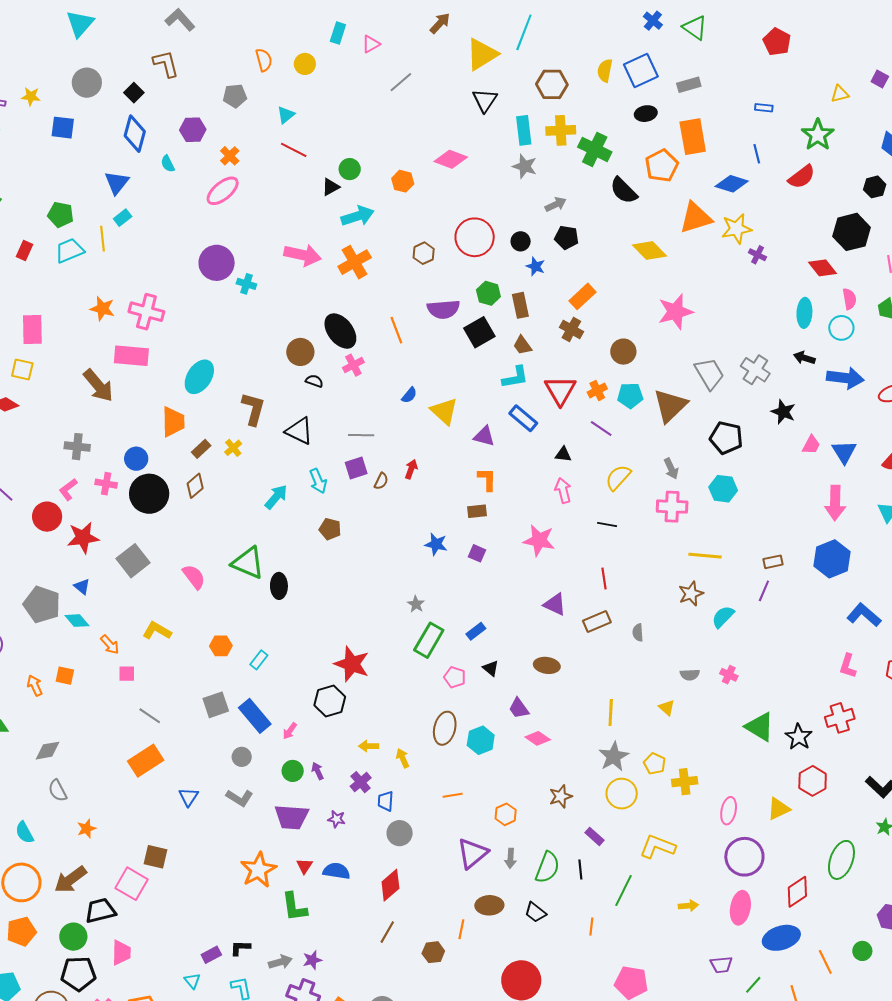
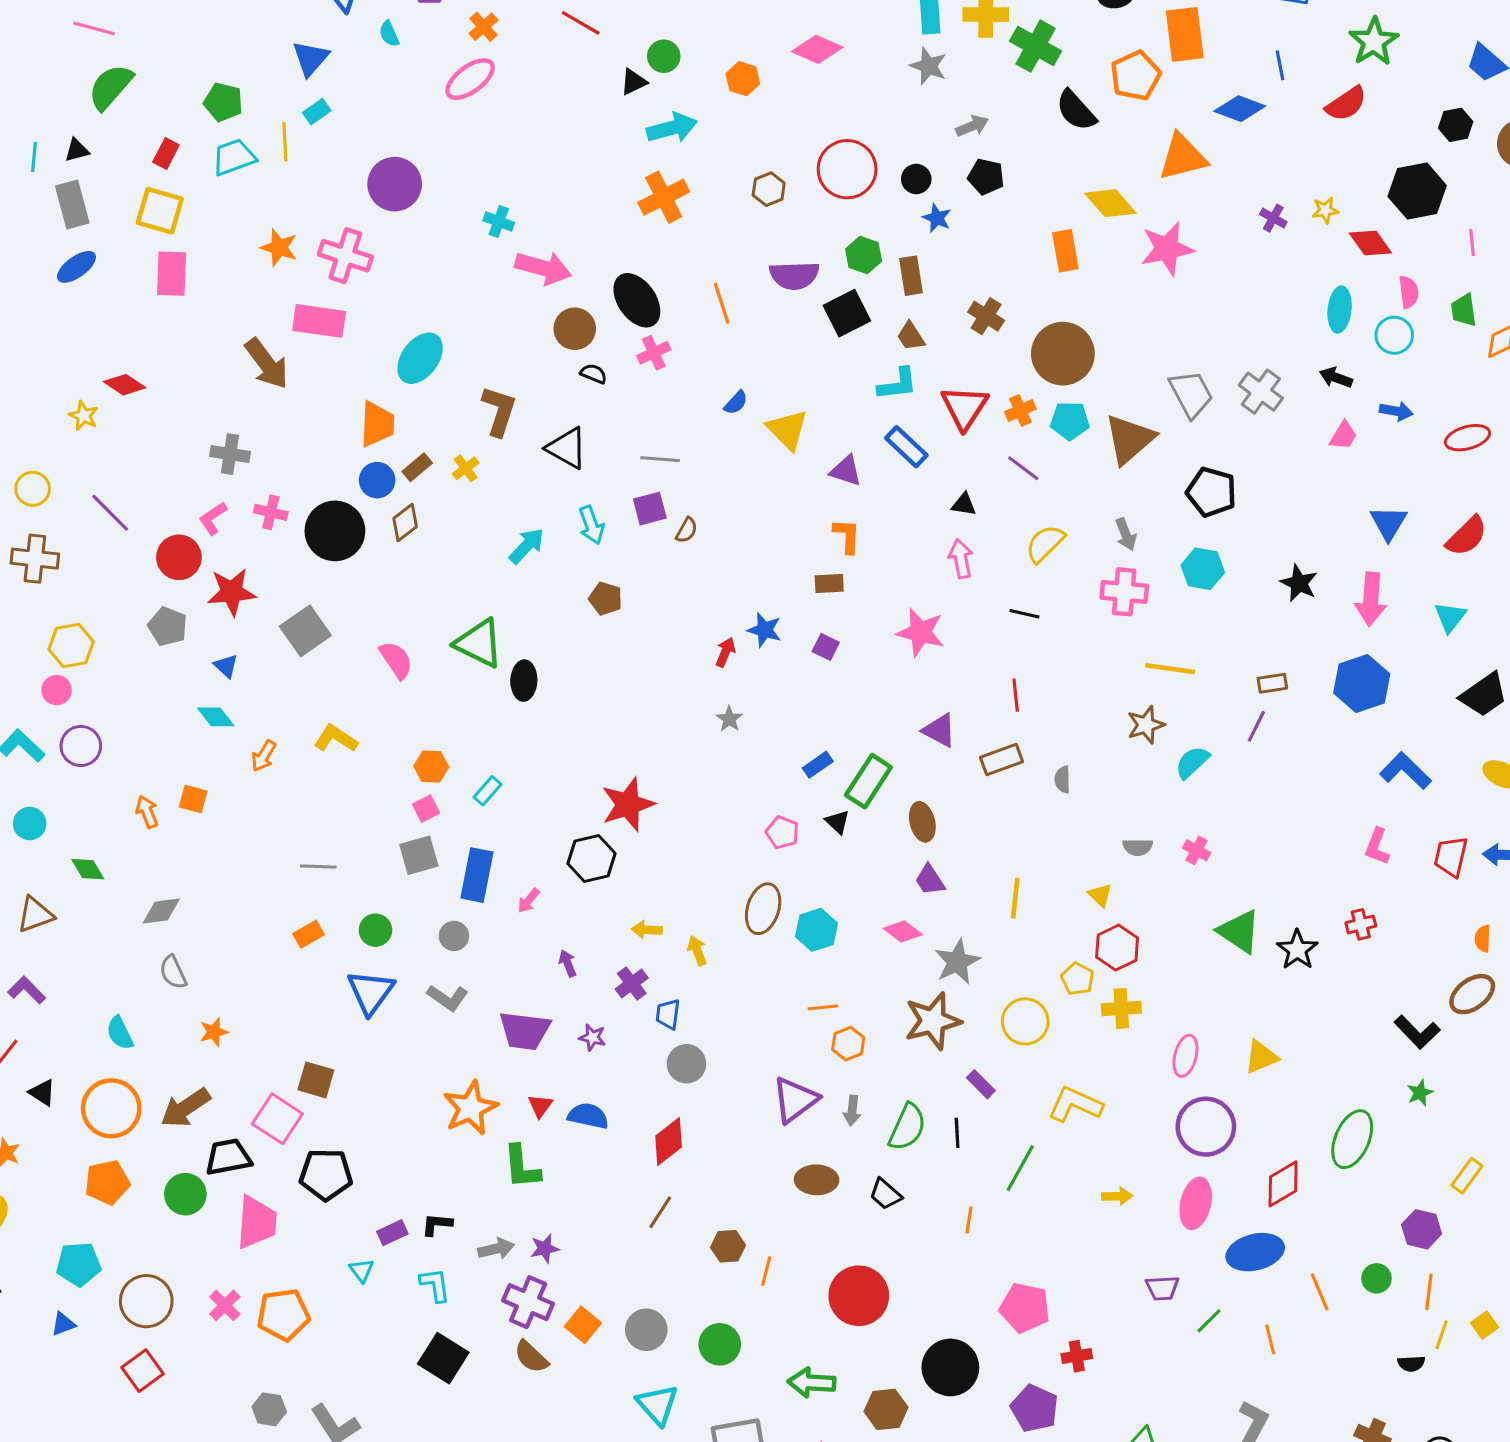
yellow star: (737, 229) -> (1325, 210), moved, size x0.6
pink arrow: (303, 255) -> (543, 268), moved
purple circle: (217, 263) -> (395, 184), moved
orange rectangle: (582, 296) -> (1065, 251), moved, turned -60
pink star: (675, 312) -> (1167, 249), moved
brown circle: (623, 352) -> (1063, 354), size x1.6
yellow square: (22, 369) -> (160, 211), moved, size x1.4
blue arrow: (845, 378) -> (1396, 411), size x0.6
black star: (783, 412) -> (1299, 583), moved
pink trapezoid: (811, 445) -> (1343, 436), moved
blue circle: (136, 459) -> (377, 480), moved
red arrow: (411, 469) -> (725, 652), moved
gray pentagon: (42, 605) -> (168, 626), moved, size x0.7
green rectangle: (429, 640) -> (868, 781), moved
orange arrow: (110, 645) -> (264, 756), turned 70
red star: (352, 664) -> (628, 804), turned 30
brown ellipse: (547, 665) -> (922, 822), turned 65
pink square: (127, 674) -> (426, 809), moved, turned -30
purple trapezoid: (519, 708) -> (930, 880), moved
gray line: (150, 716) -> (318, 866), turned -35
blue rectangle: (255, 716) -> (477, 875), turned 48
red cross: (840, 718) -> (1361, 924), size x0.7
gray star: (614, 757) -> (957, 962), moved
orange rectangle: (146, 761) -> (309, 934), size x0.6
green circle: (293, 771) -> (375, 930), moved
red hexagon: (813, 781) -> (1117, 948), moved
orange line: (453, 795) -> (823, 1007), moved
brown star: (561, 796) -> (933, 1021), size x1.6
blue triangle: (189, 797) -> (371, 992), size x1.6
orange line: (461, 929) -> (766, 1271), moved
pink trapezoid: (121, 953) -> (257, 1222), size x1.4
black pentagon: (78, 974) -> (326, 1174), moved

